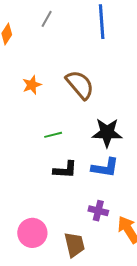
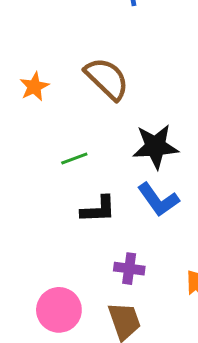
blue L-shape: (105, 168) -> (158, 200), turned 52
purple cross: (98, 211) -> (129, 269), moved

